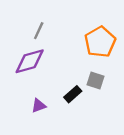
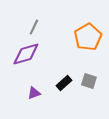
gray square: (96, 81) -> (89, 81), moved

